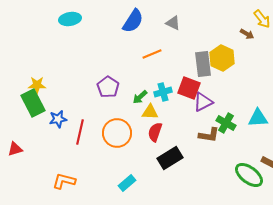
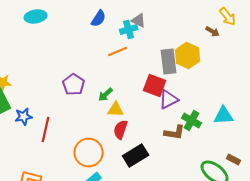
blue semicircle: (133, 21) -> (99, 18), size x0.7
cyan cross: (163, 92) -> (129, 30), moved
orange circle: (117, 133) -> (89, 152), moved

